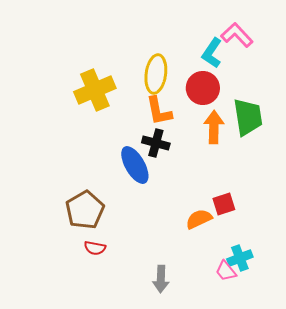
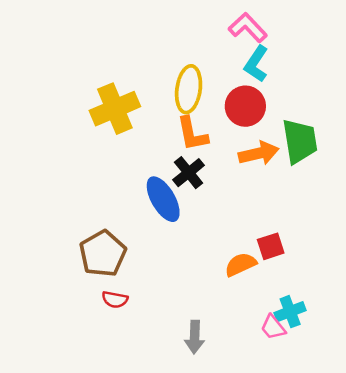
pink L-shape: (237, 35) -> (248, 28), moved
orange arrow: (214, 127) -> (259, 153), turned 76
black cross: (156, 143) -> (189, 173), turned 36

